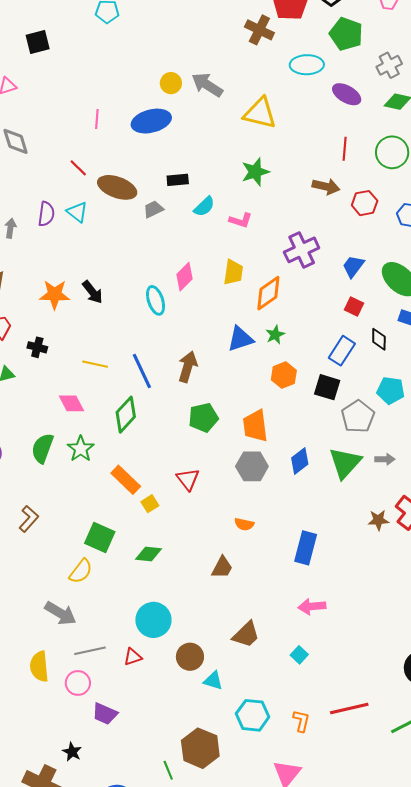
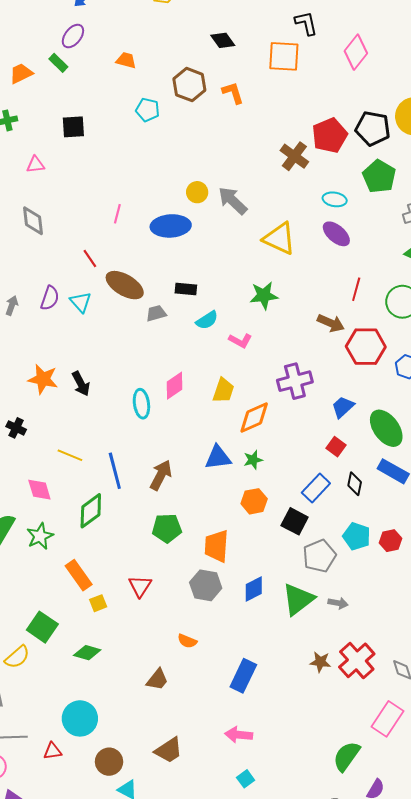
cyan ellipse: (307, 65) -> (335, 199), size x0.7
purple ellipse: (347, 94) -> (336, 234), moved
red hexagon: (365, 203) -> (366, 347), size x1.5
cyan square: (299, 655) -> (246, 779), moved

